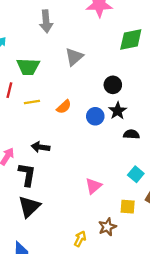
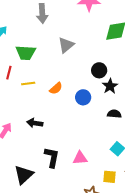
black star: (118, 111) -> (110, 86), moved
black L-shape: (27, 174) -> (52, 157), moved
pink triangle: (93, 186) -> (80, 158), turned 35

